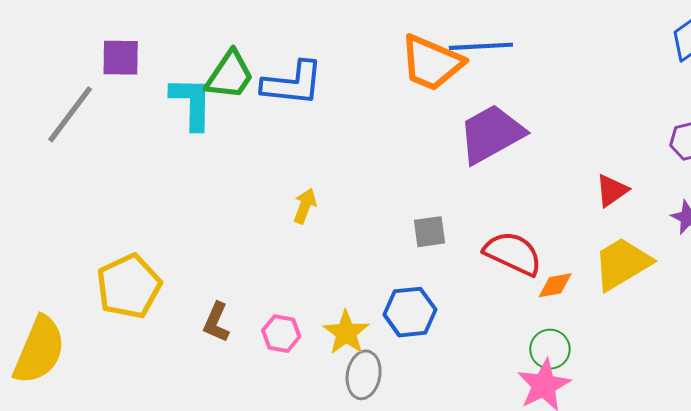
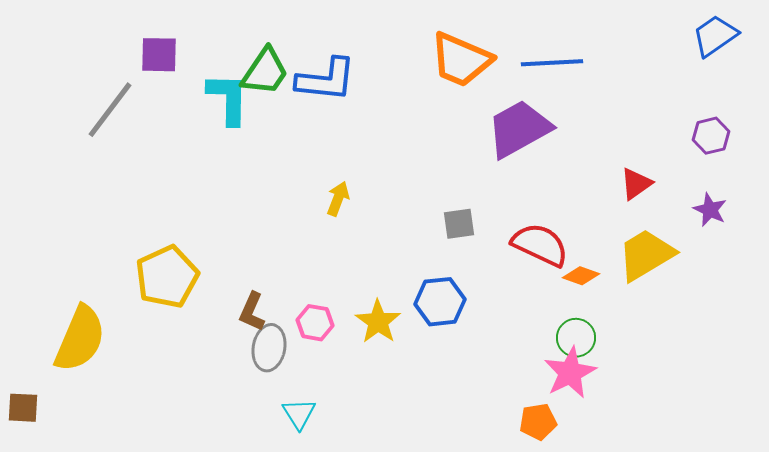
blue line: (481, 46) -> (552, 63), moved
orange diamond: (555, 285) -> (581, 276), turned 30
gray ellipse: (364, 375) -> (269, 348), moved

